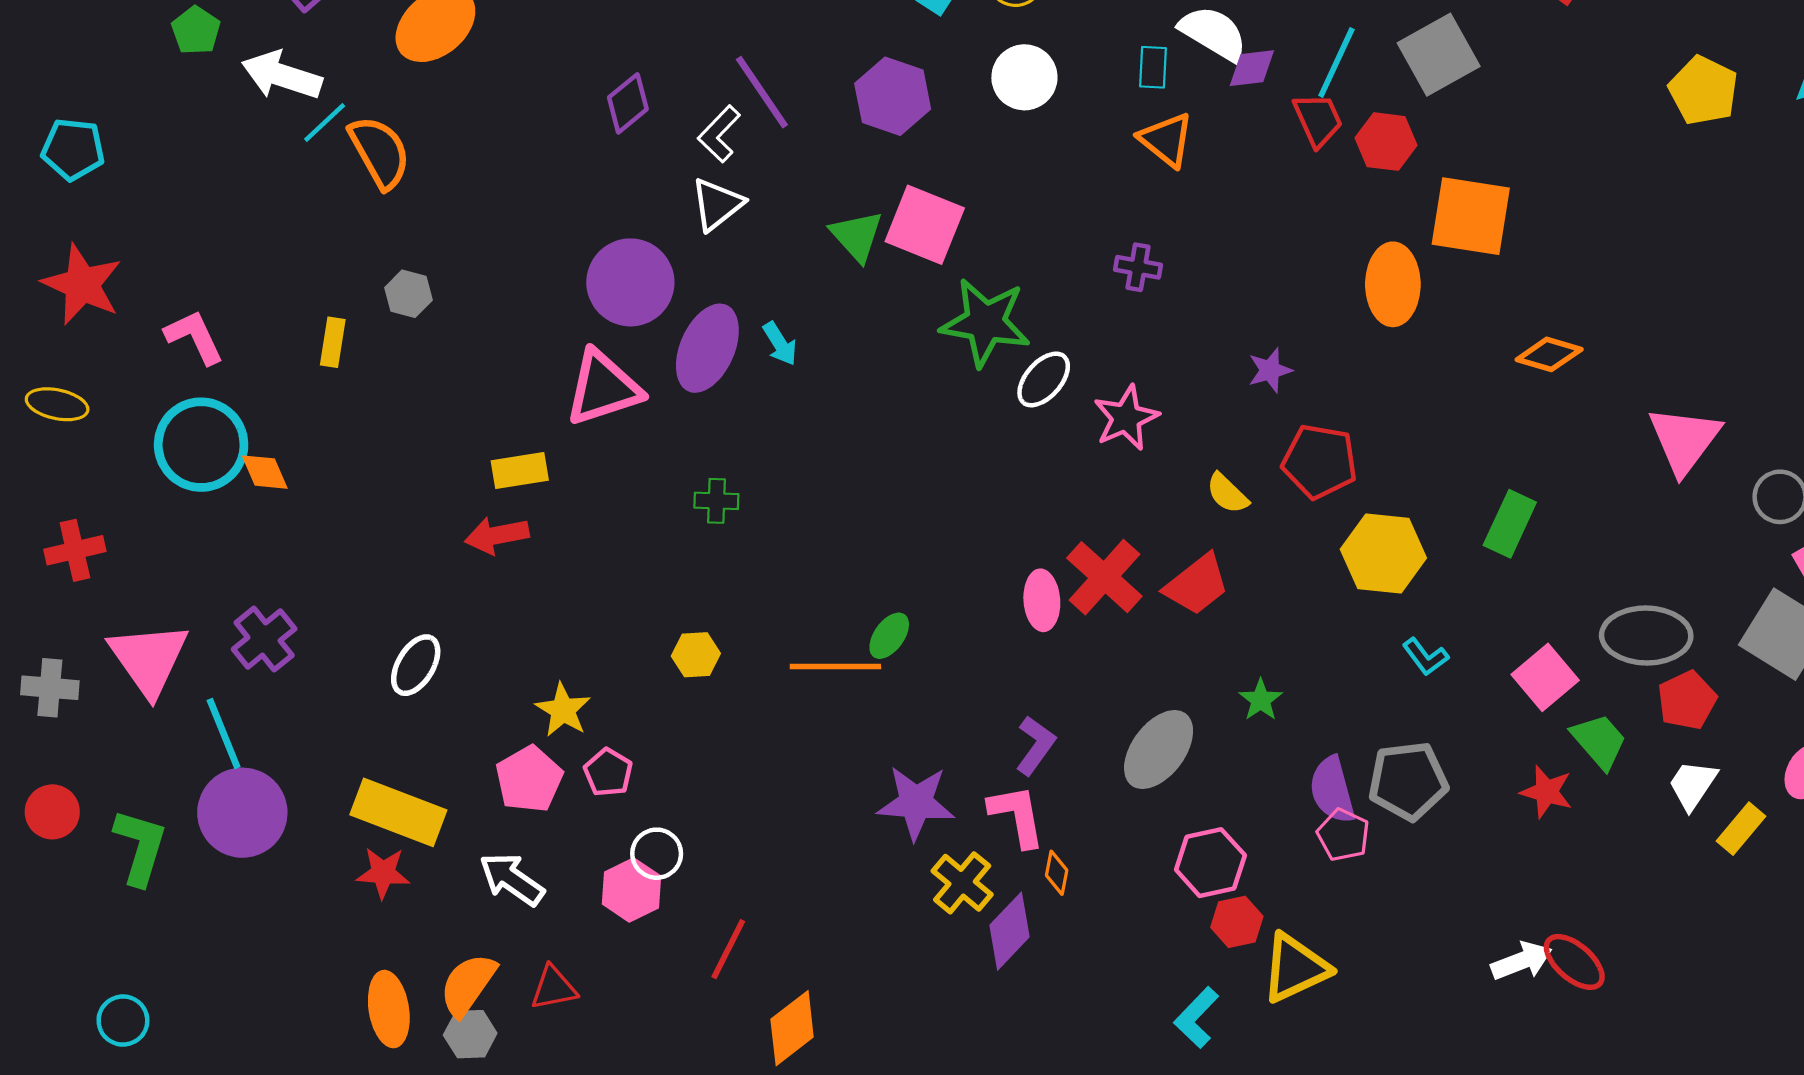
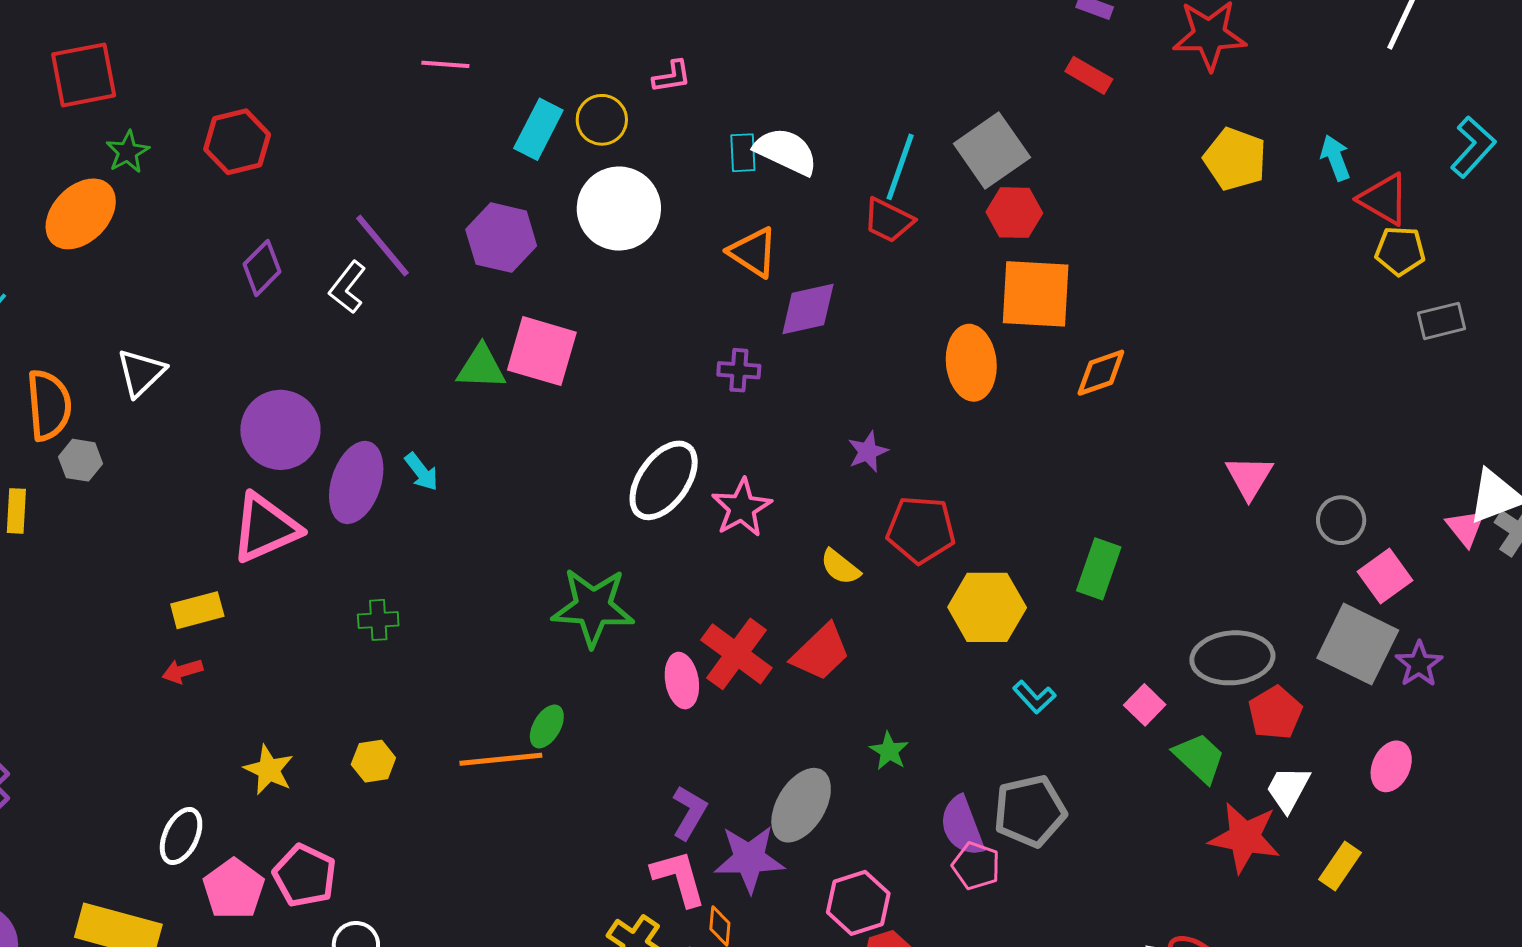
cyan rectangle: (1153, 67) -> (743, 153), moved
purple diamond: (1252, 68) -> (808, 309), moved, size x1.4
white circle: (1024, 77) -> (619, 209), size x1.4
red trapezoid: (1318, 120) -> (888, 220), turned 146
red hexagon: (1386, 142) -> (1014, 213), moved
orange semicircle: (380, 152) -> (49, 405), moved, turned 30
white triangle: (717, 204) -> (141, 373), moved
green triangle: (857, 236) -> (481, 367), turned -40
green star: (985, 322) -> (593, 607), moved
orange diamond: (1549, 354) -> (1101, 373), moved, turned -30
white ellipse: (1044, 379) -> (664, 480), size x1.5
pink triangle: (1684, 440) -> (1249, 477), size x0.7
red arrow: (497, 535) -> (182, 671), size x0.7
white ellipse: (416, 665) -> (181, 836), moved
pink square: (1545, 677) -> (1145, 705), size x0.7
yellow star: (563, 710) -> (269, 770), moved
pink pentagon: (608, 772) -> (305, 876), size x1.4
red star: (1546, 792) -> (1245, 838), moved, size x1.5
purple star: (916, 803) -> (749, 859), moved
yellow rectangle: (1741, 829) -> (1340, 866), moved

